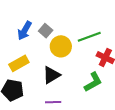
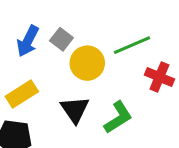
black triangle: (51, 75) -> (75, 110), turned -30
green L-shape: (93, 82) -> (118, 117), moved

